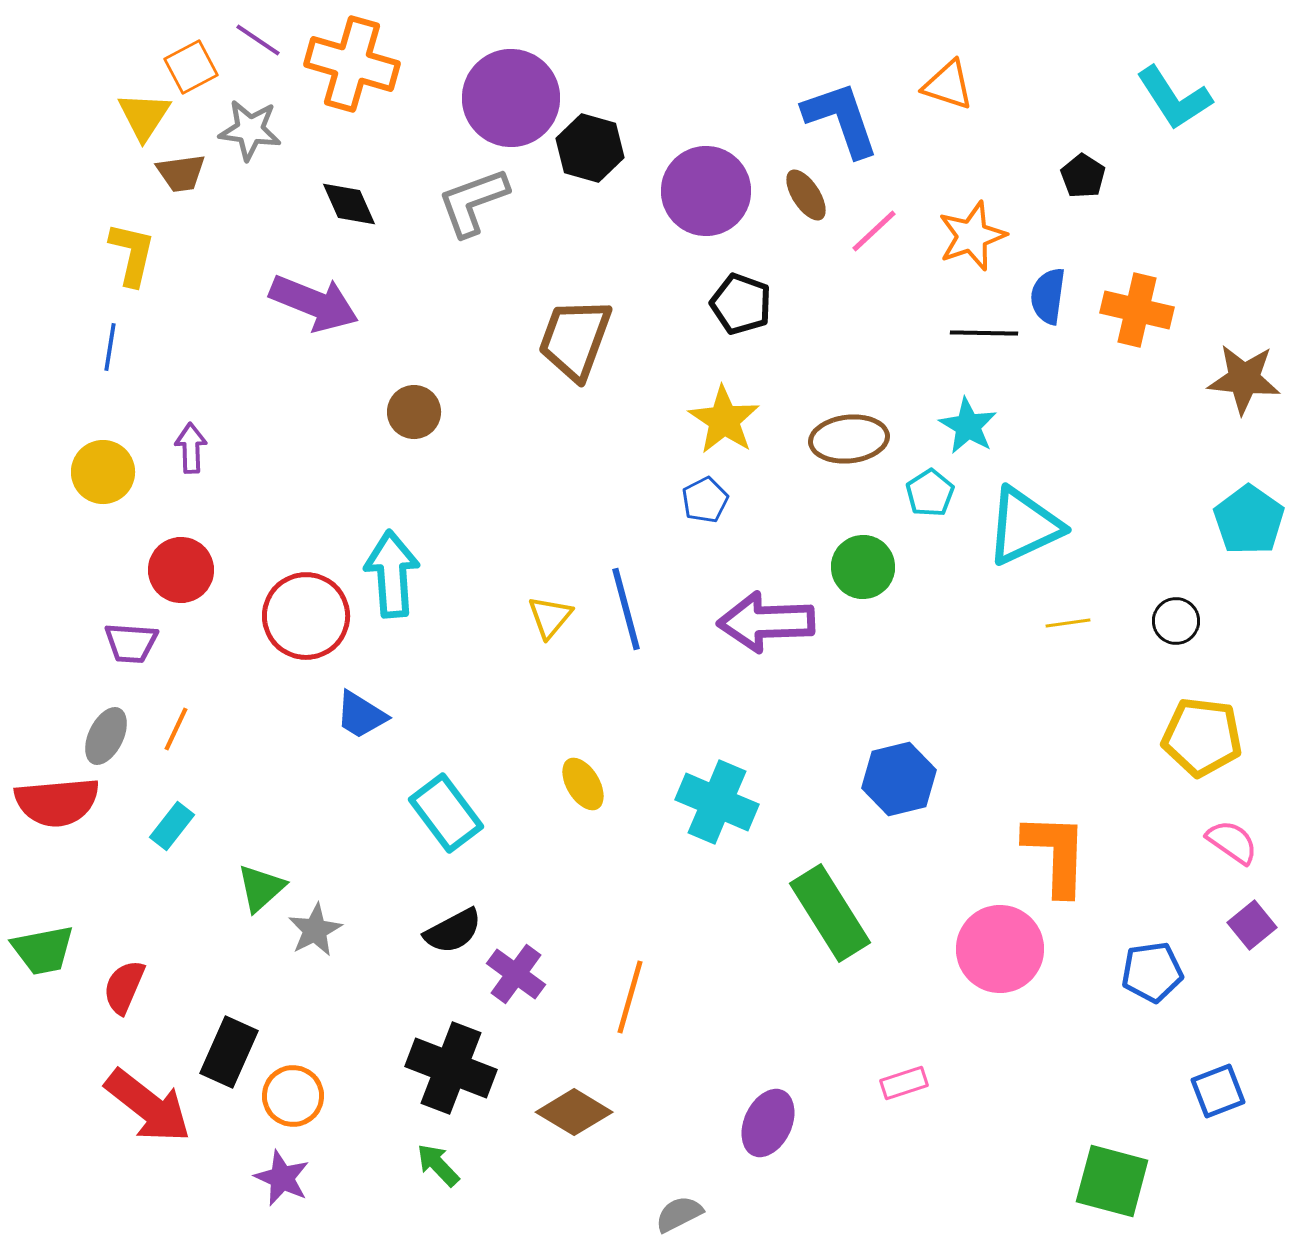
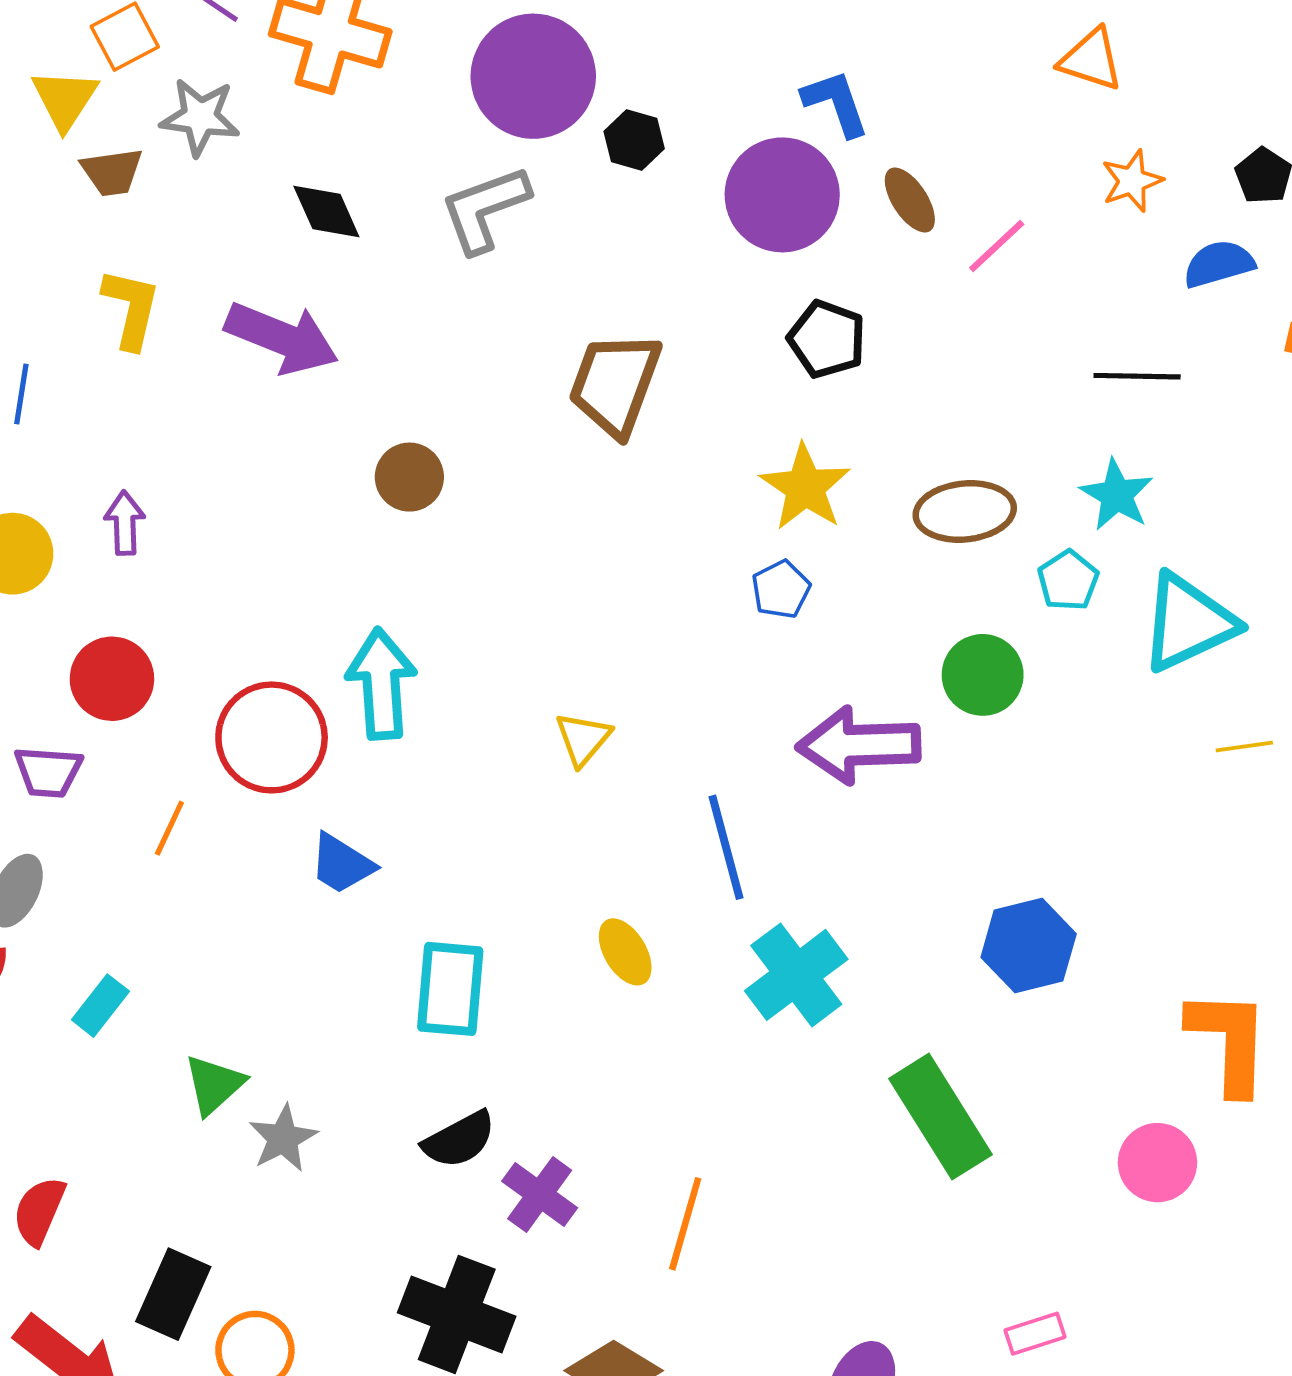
blue L-shape: (841, 119) -> (836, 103), moved, size x0.7
black hexagon: (590, 148) -> (634, 140), size x0.7
orange star: (972, 236) -> (1132, 181), moved, size x0.7
yellow L-shape: (132, 254) -> (131, 309), moved
blue semicircle: (1048, 296) -> (1219, 264), moved, turned 66
blue line: (626, 609) -> (726, 847), moved
orange line: (176, 729) -> (169, 828), moved
cyan cross: (717, 802) -> (796, 975), turned 30
cyan rectangle: (446, 813) -> (450, 989), turned 42
pink circle: (1000, 949) -> (1158, 1163), size x0.7

